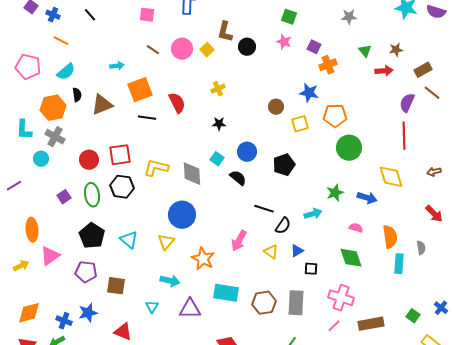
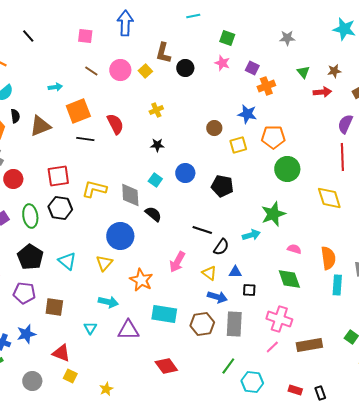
red circle: (89, 160) -> (13, 179), moved
black pentagon: (284, 165) -> (222, 186), turned 30
black semicircle: (238, 178) -> (153, 214), moved
green star: (335, 193) -> (273, 214), size x1.4
blue arrow: (367, 198) -> (217, 297), moved
blue triangle: (297, 251) -> (235, 272), turned 32

